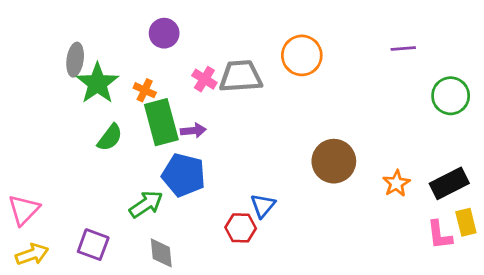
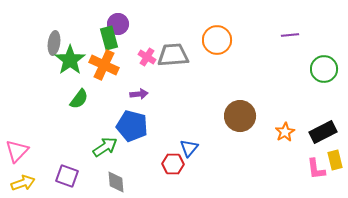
orange cross: (145, 90) -> (104, 65), size x1.8
green rectangle: (161, 122) -> (109, 38), moved, size x0.7

